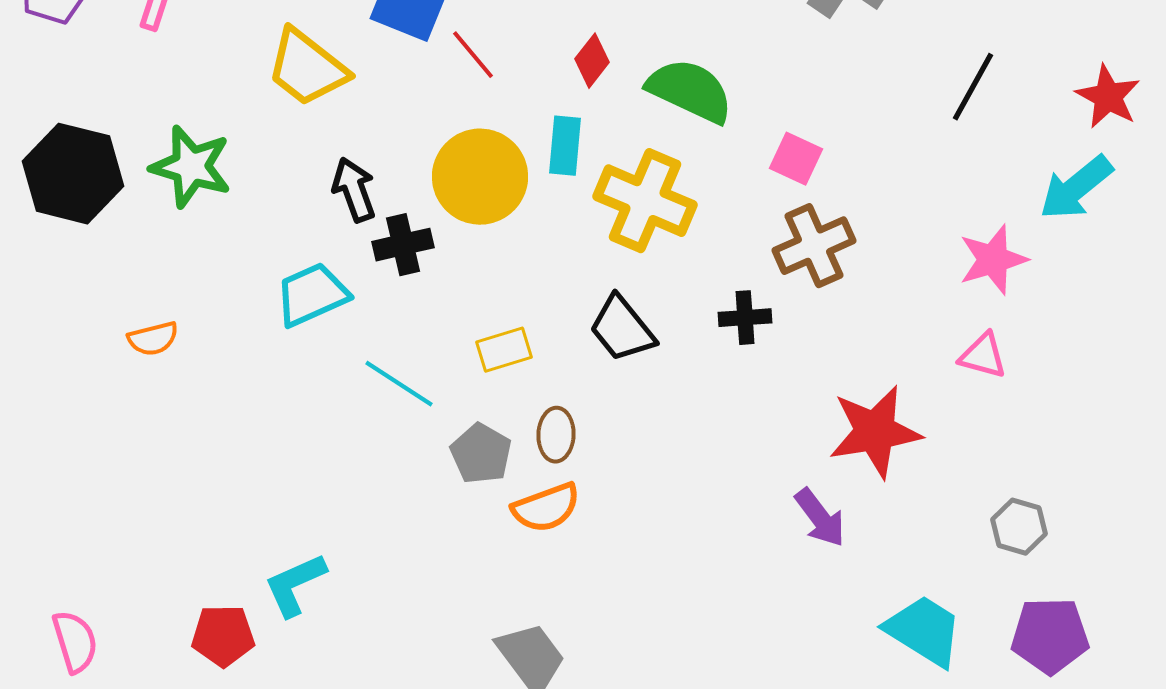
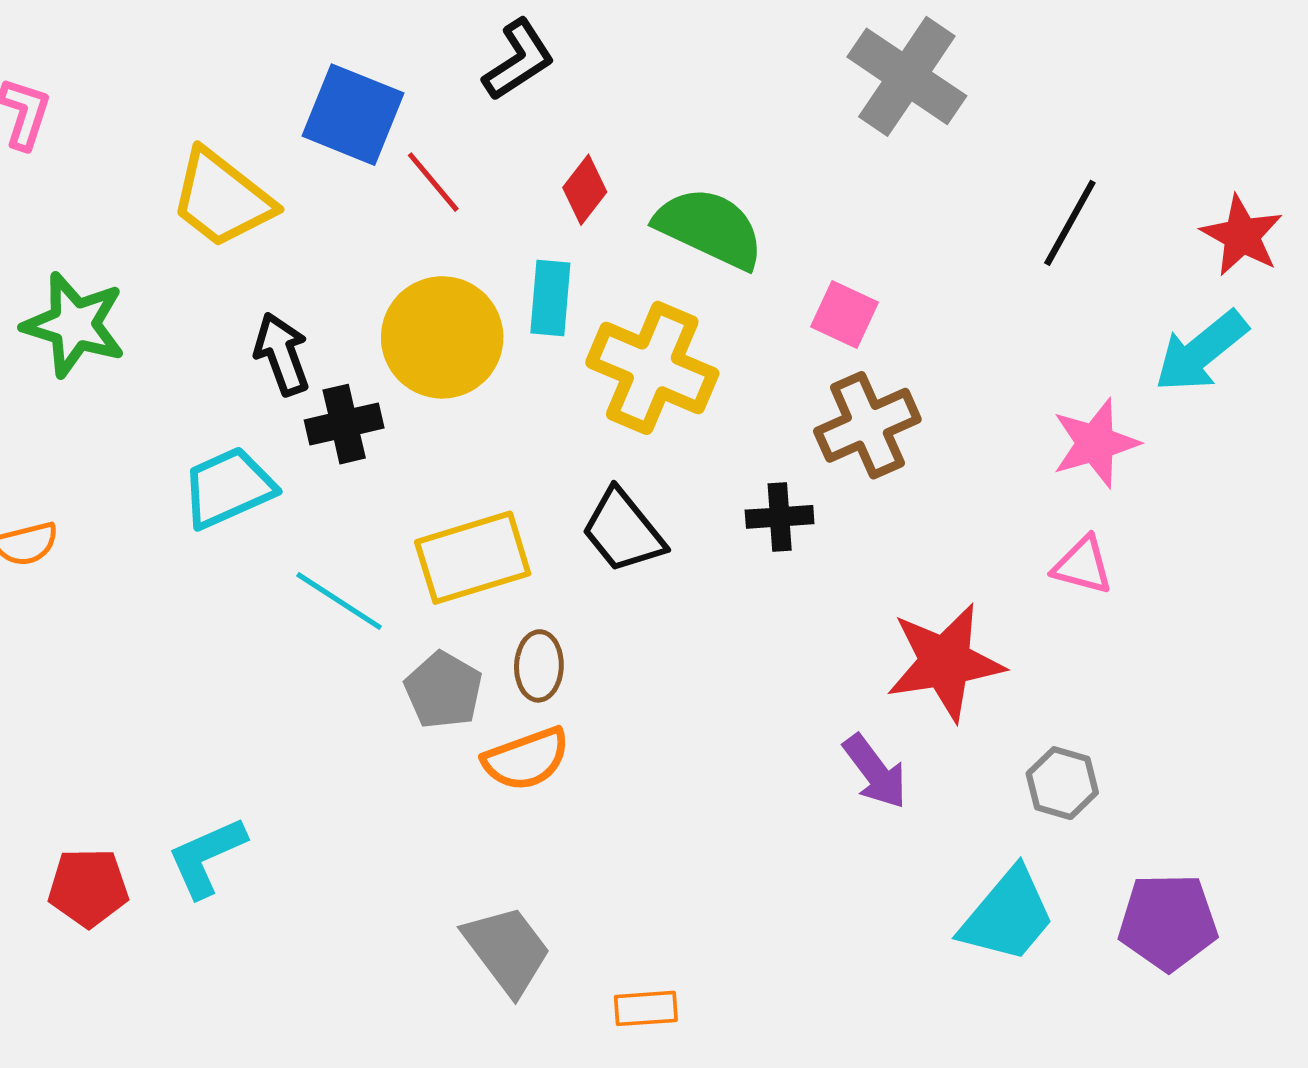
yellow rectangle: (504, 350) -> (473, 558), size x1.6
gray hexagon: (1019, 527) -> (1062, 783), moved
cyan trapezoid: (924, 631) -> (1008, 916), turned 98
red pentagon: (223, 636) -> (88, 887), moved

